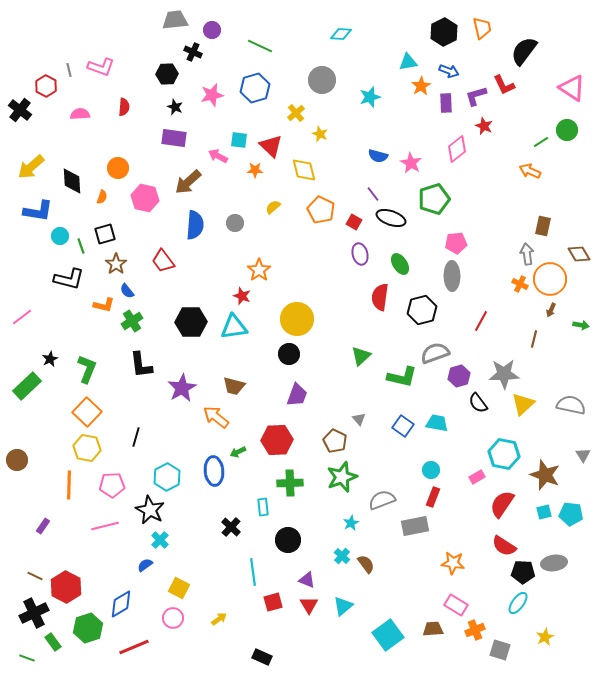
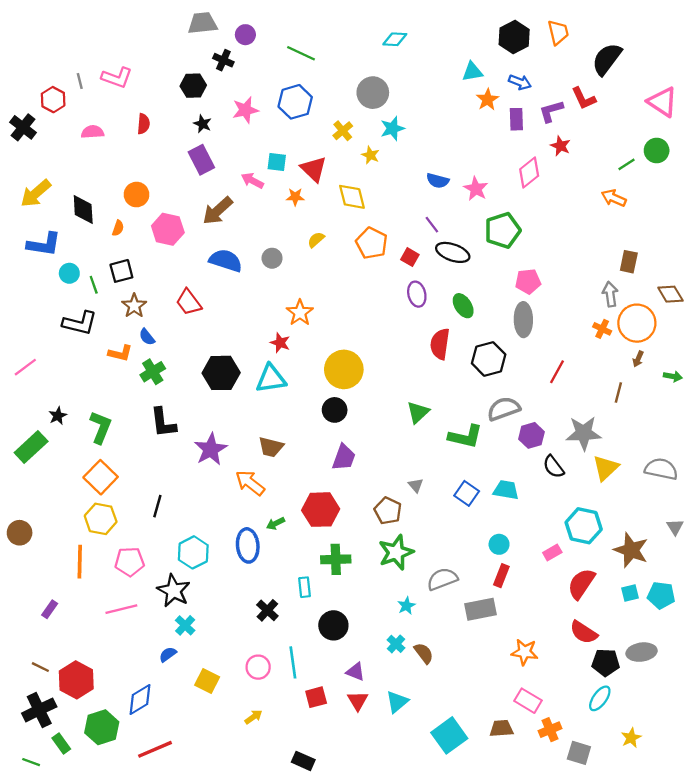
cyan star: (370, 97) -> (392, 128), moved
purple rectangle: (174, 138) -> (201, 160), turned 55
blue semicircle: (195, 225) -> (226, 261), turned -76
pink circle: (173, 618) -> (258, 667), moved

